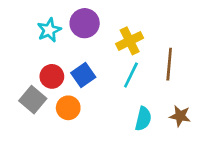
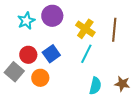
yellow cross: (130, 41) -> (85, 29), turned -30
brown line: (169, 64) -> (114, 30), moved

